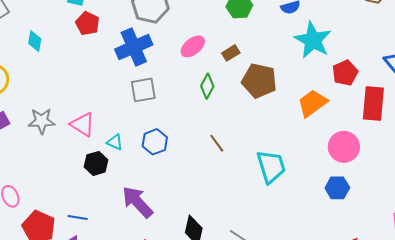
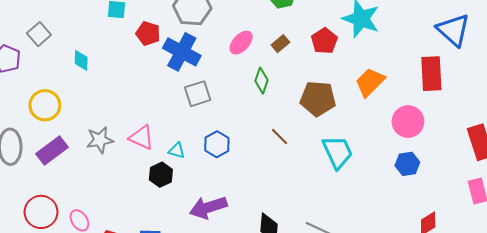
red pentagon: (88, 23) -> (148, 33), moved
blue cross: (134, 47) -> (182, 52), turned -30
red pentagon: (345, 73) -> (324, 41), moved
brown pentagon: (259, 81) -> (318, 99), moved
purple arrow: (137, 202) -> (208, 207), turned -57

